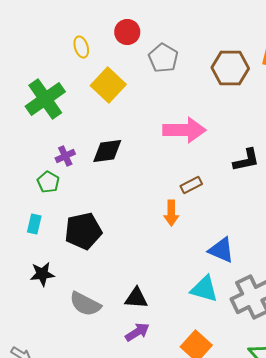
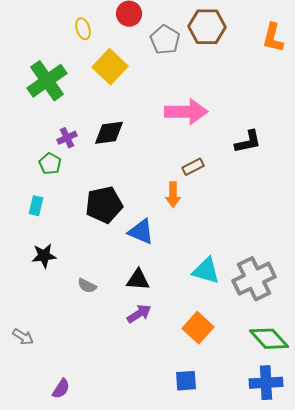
brown hexagon: (230, 68) -> (207, 27), moved
black pentagon: (83, 231) -> (104, 205), moved
blue triangle: (221, 250) -> (141, 232), moved
gray semicircle: (85, 304) -> (87, 286), size x0.6

